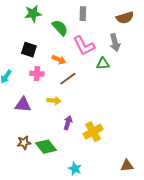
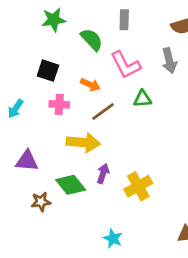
green triangle: (103, 64) -> (142, 99), moved
yellow arrow: (54, 101) -> (83, 142), size x1.6
purple triangle: (23, 105) -> (27, 161), moved
green diamond: (46, 147) -> (71, 185), moved

